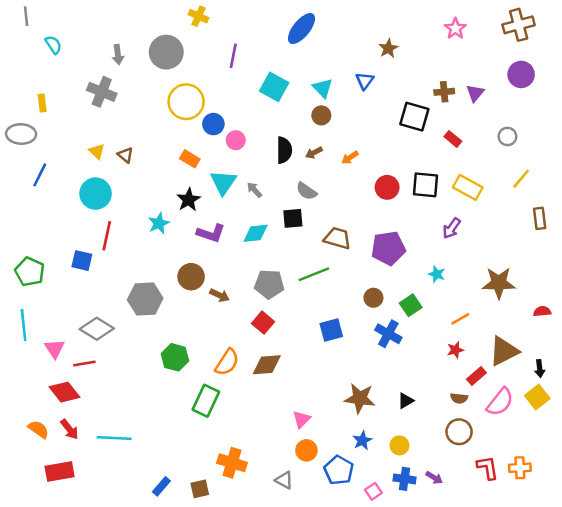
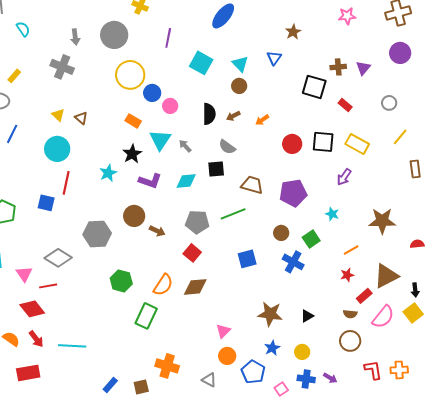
pink star: (455, 29) -> (347, 16), turned 30
yellow rectangle: (42, 103) -> (14, 76), turned 48

